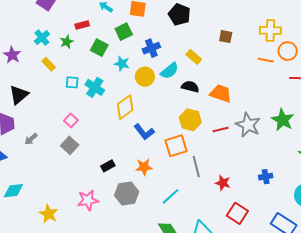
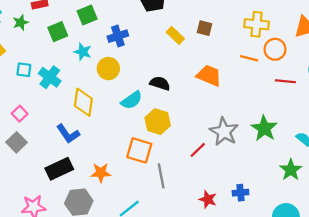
green square: (99, 48) -> (58, 32), turned 36
yellow rectangle: (194, 57) -> (175, 35), moved
cyan semicircle: (169, 71) -> (132, 100), moved
orange trapezoid: (221, 93) -> (209, 76), moved
yellow diamond: (125, 107) -> (83, 102), turned -50
red line: (221, 129) -> (198, 150), moved, turned -35
blue L-shape: (144, 132) -> (68, 134), moved
orange square: (176, 146) -> (139, 150), turned 30
black rectangle: (108, 166) -> (59, 169), size x1.6
red star: (223, 183) -> (208, 199), moved

